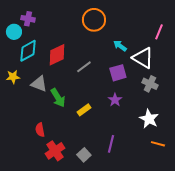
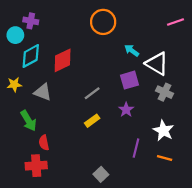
pink line: (159, 32) -> (176, 22), moved, turned 49
gray line: (84, 67) -> (92, 93), moved
green arrow: (58, 98) -> (29, 121), moved
purple line: (111, 144) -> (136, 148), moved
orange line: (158, 144) -> (165, 158), moved
red cross: (55, 151) -> (36, 166), moved, turned 30
gray square: (84, 155) -> (101, 174), moved

